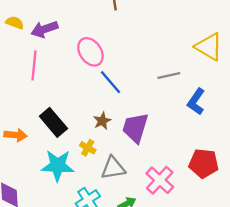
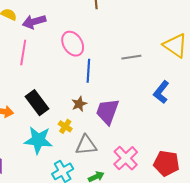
gray line: (169, 75) -> (131, 57), moved
blue line: (110, 82) -> (88, 71), turned 40
red pentagon: (204, 163) -> (166, 163), moved

